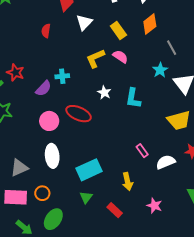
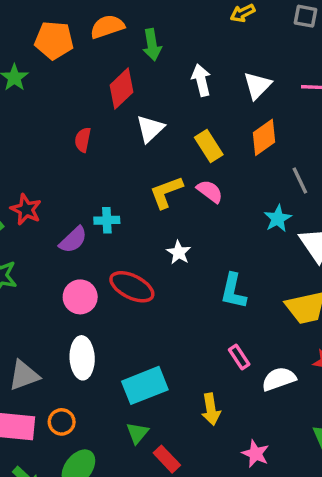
cyan L-shape: (133, 98) -> (233, 291), moved
red rectangle: (115, 210) -> (167, 459), moved

